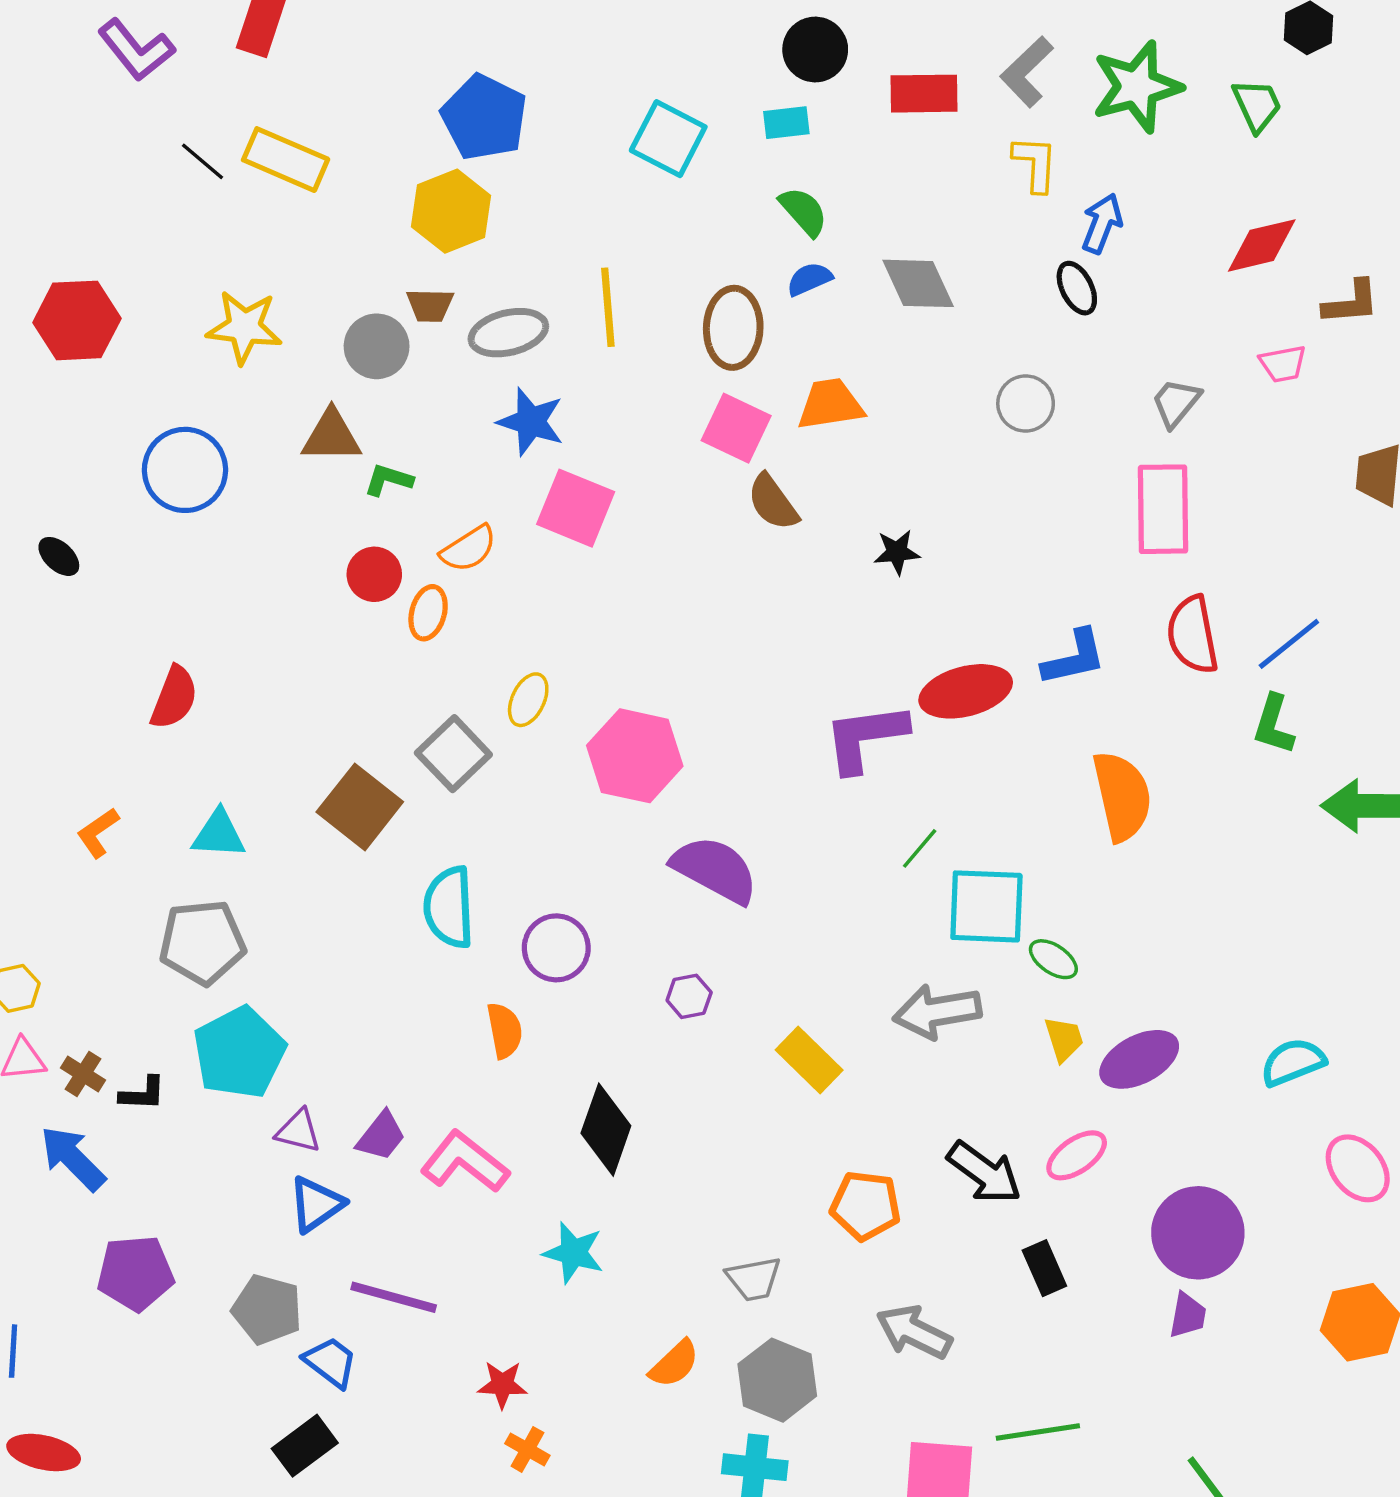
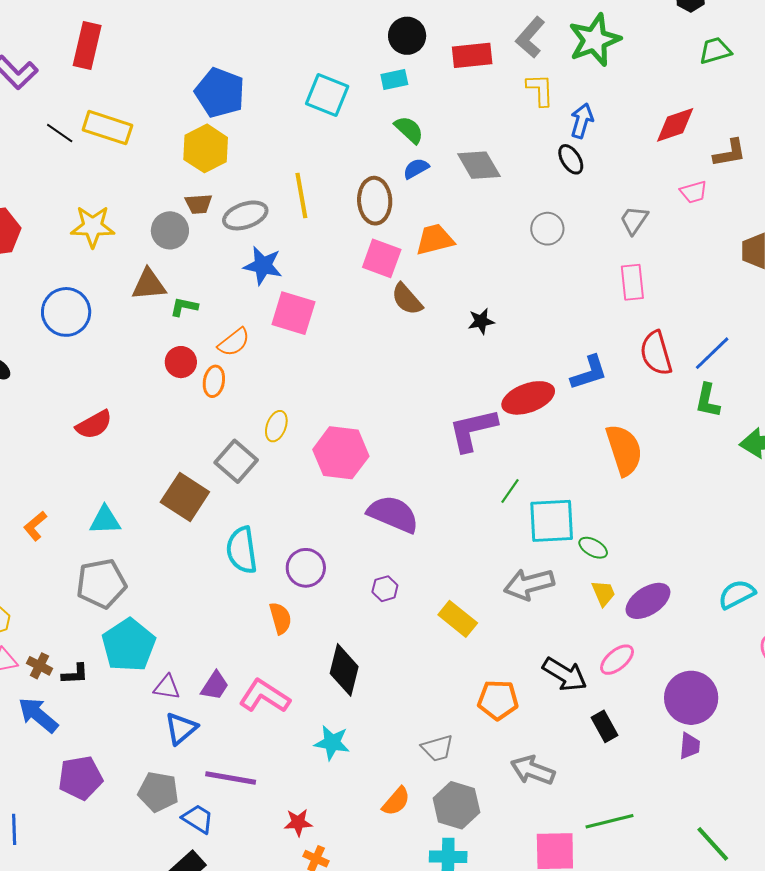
green trapezoid: (1257, 105) -> (715, 51), moved, turned -76
pink rectangle: (1163, 509) -> (632, 282), size x0.7
red semicircle: (174, 698) -> (94, 425), moved, turned 45

